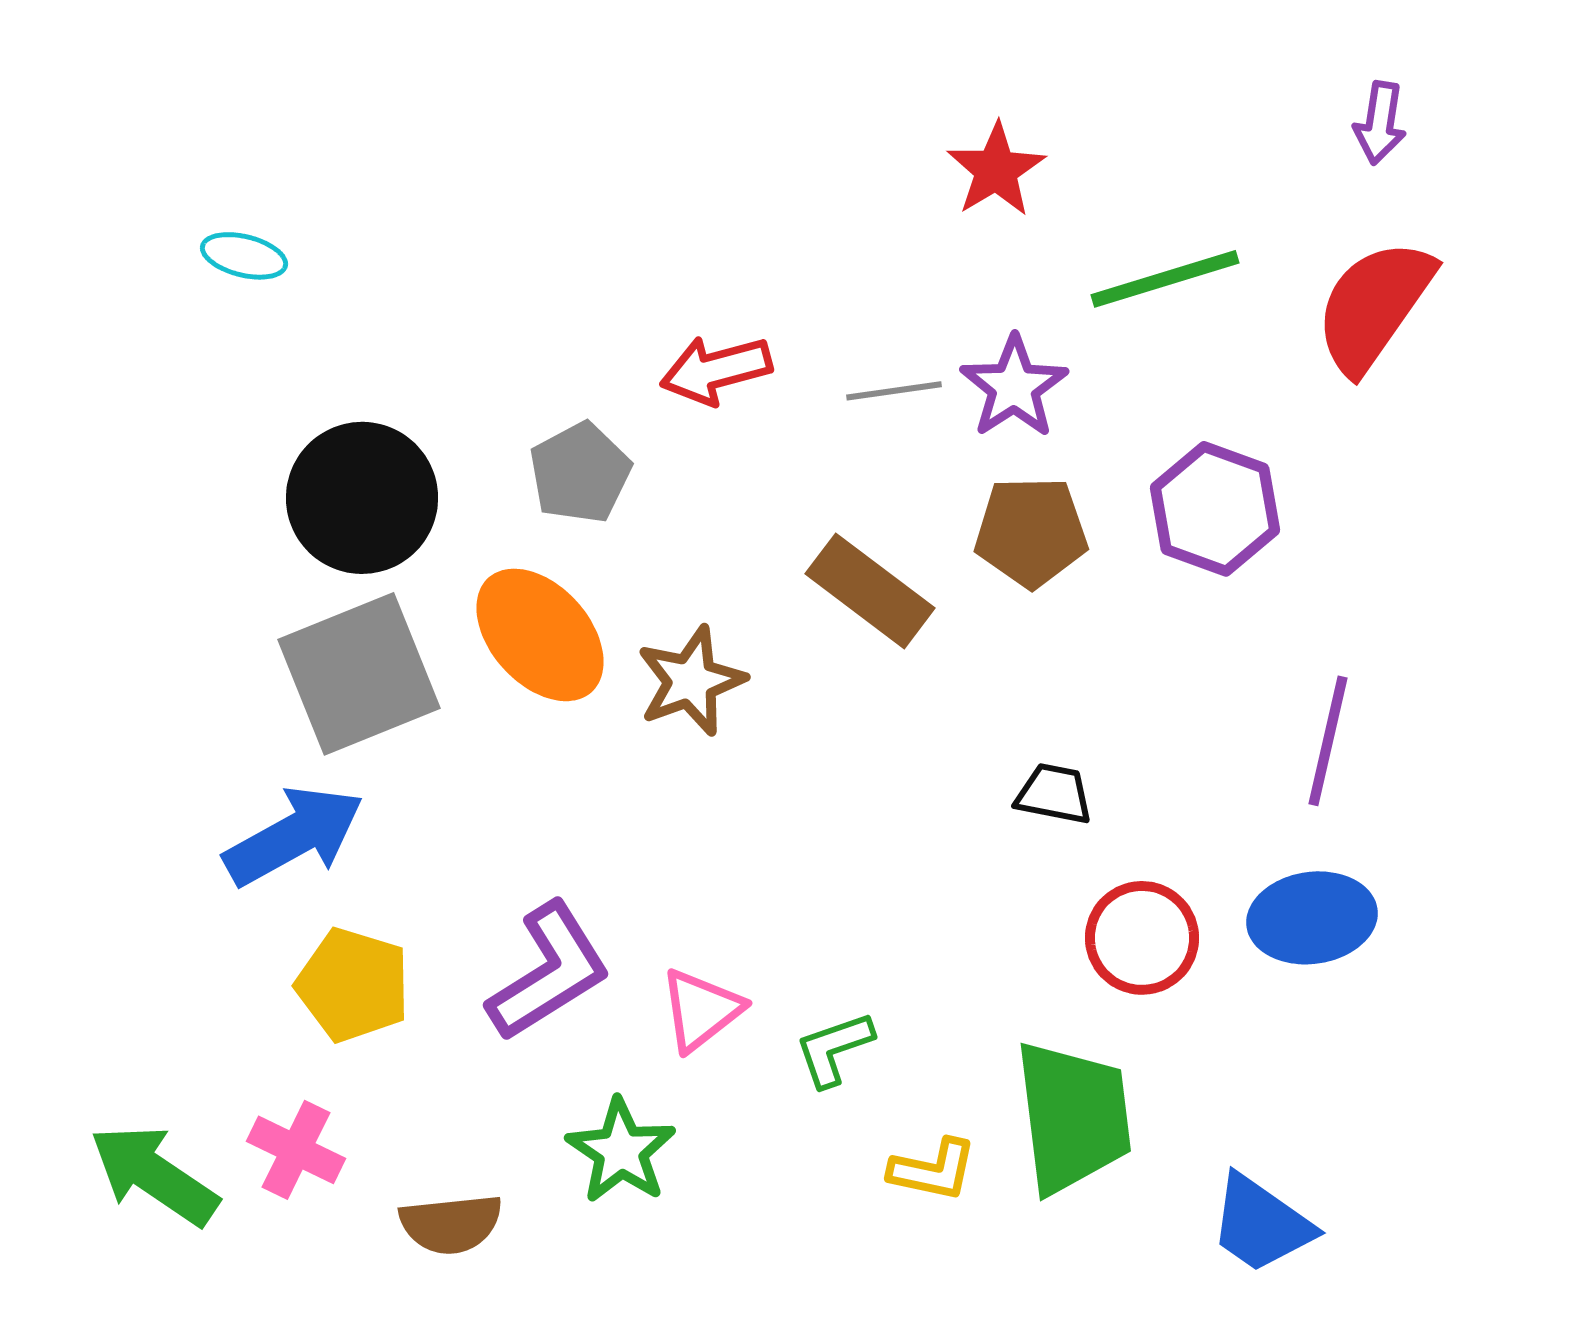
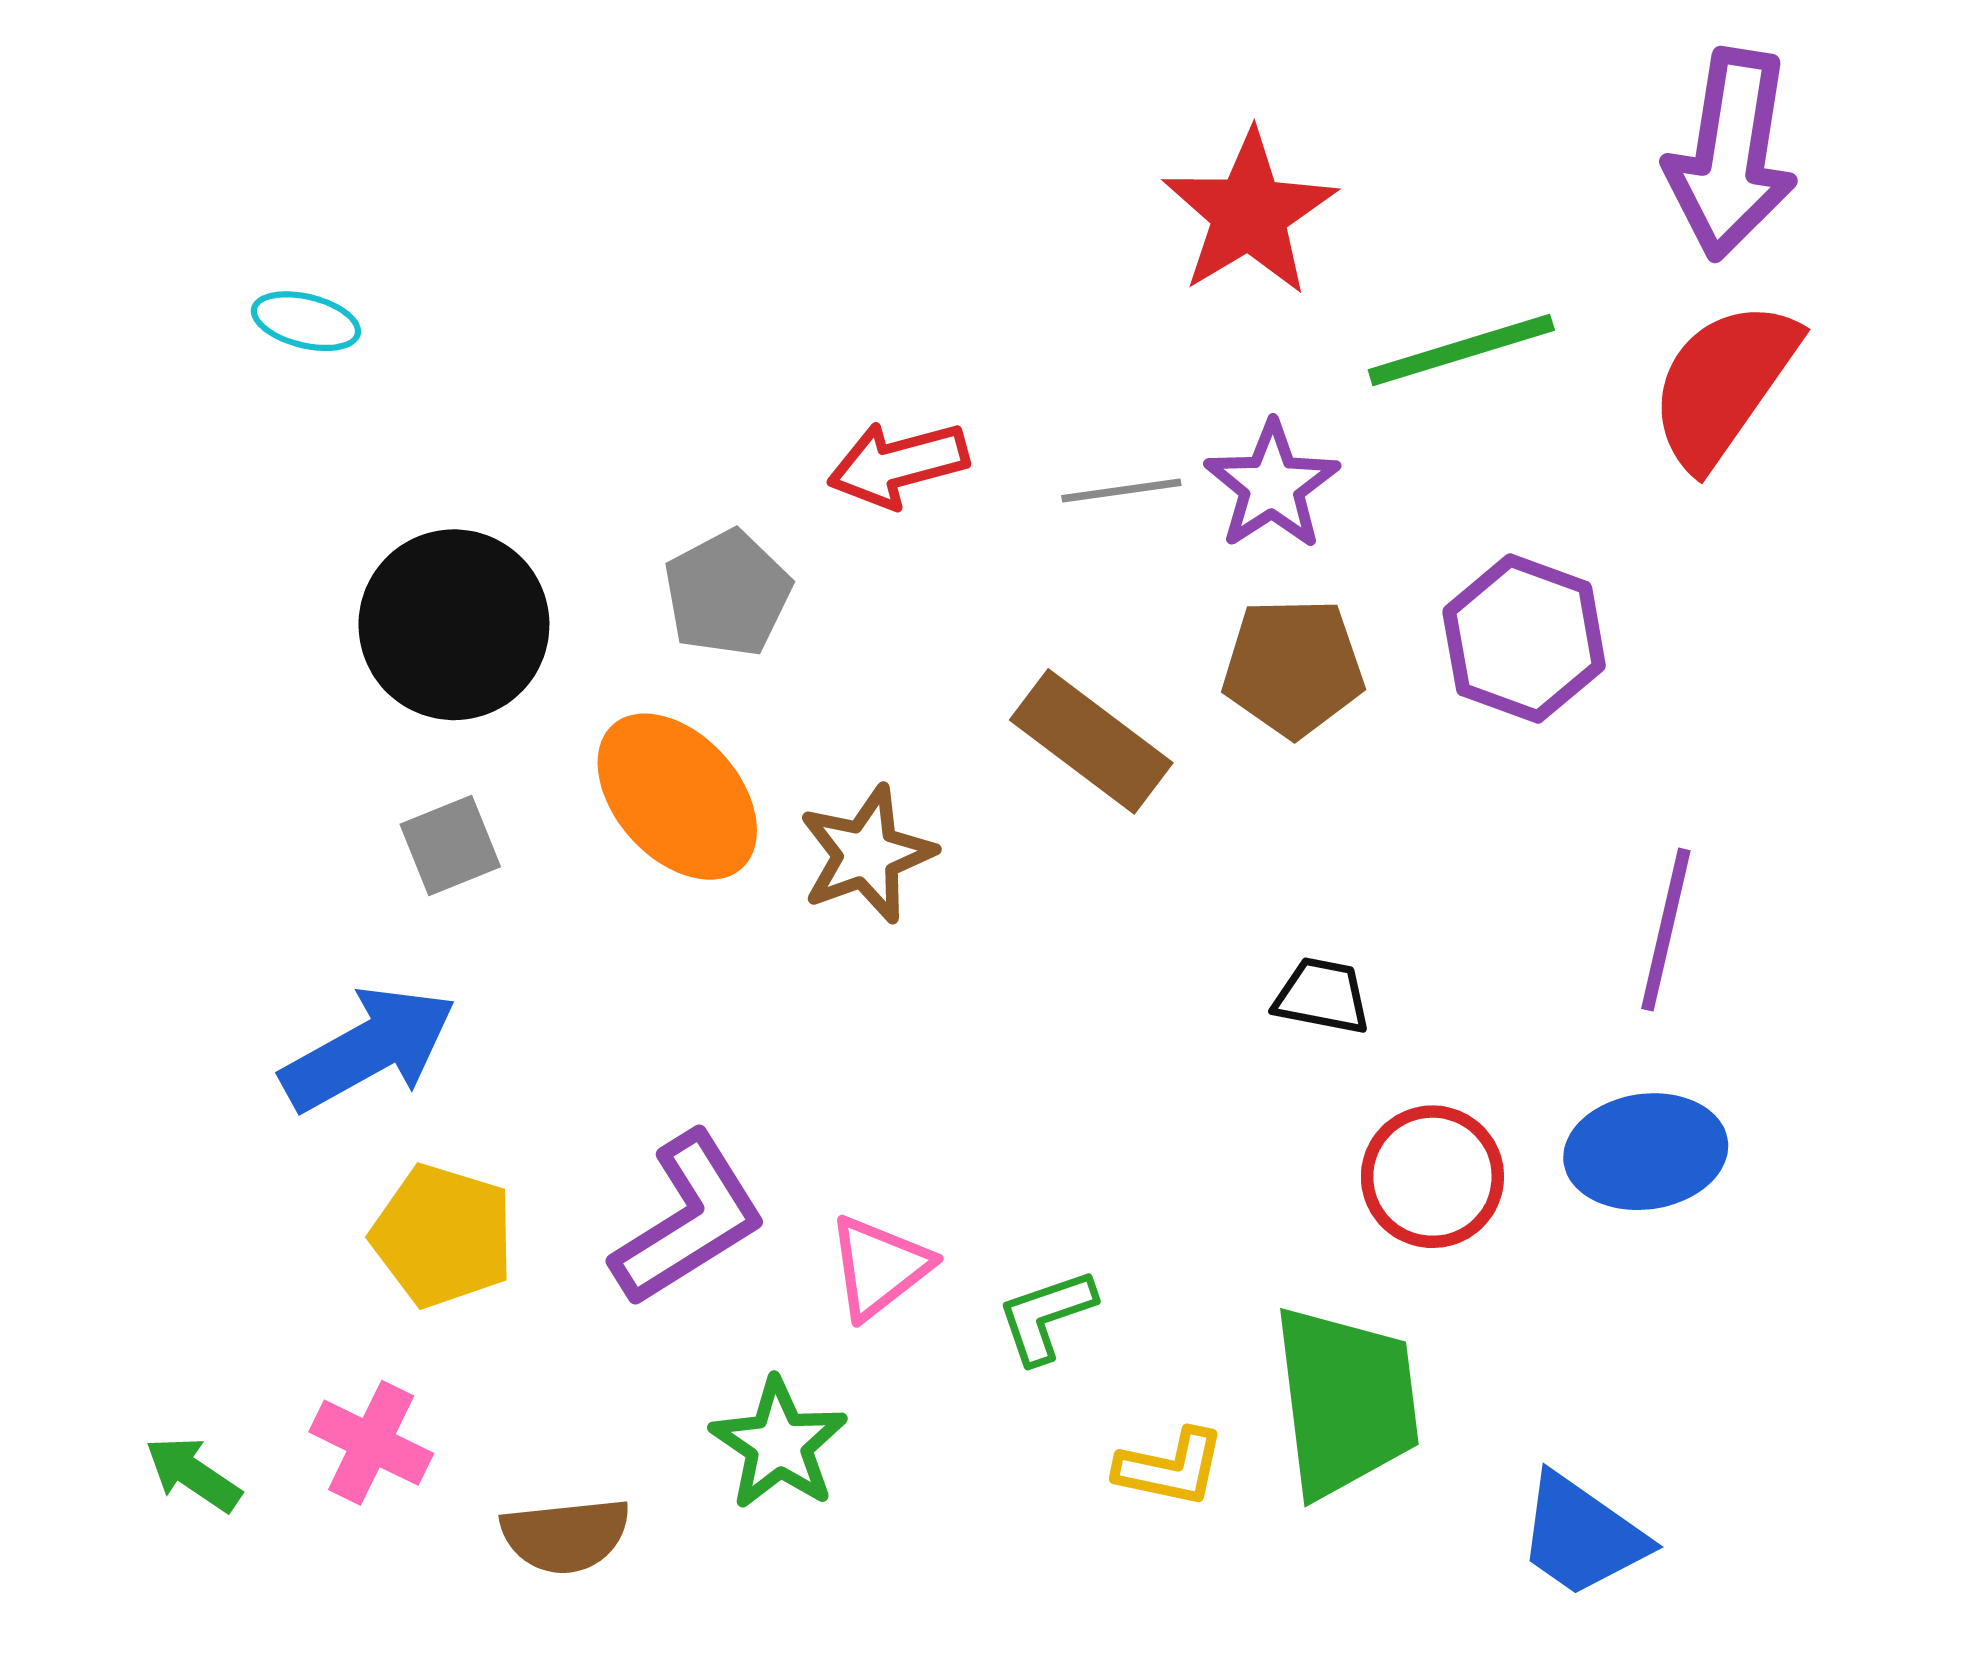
purple arrow: (1380, 123) -> (1731, 154), size x2.0
red star: (996, 170) -> (1249, 213), size x1.4
gray square: (359, 674) -> (450, 846), size x0.5
green arrow: (154, 1175) -> (193, 1474), size x0.6

